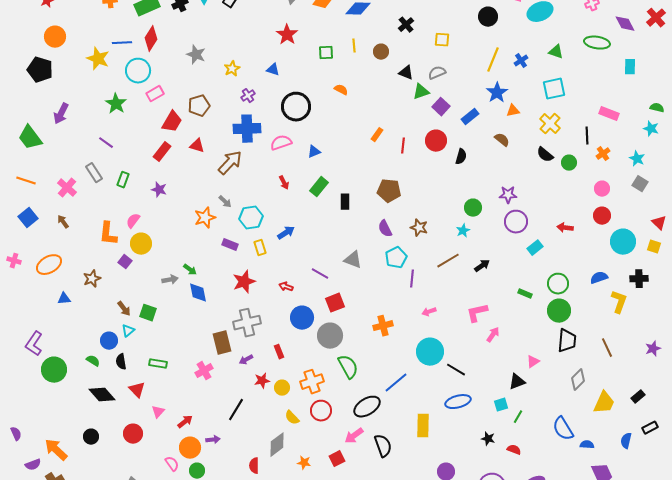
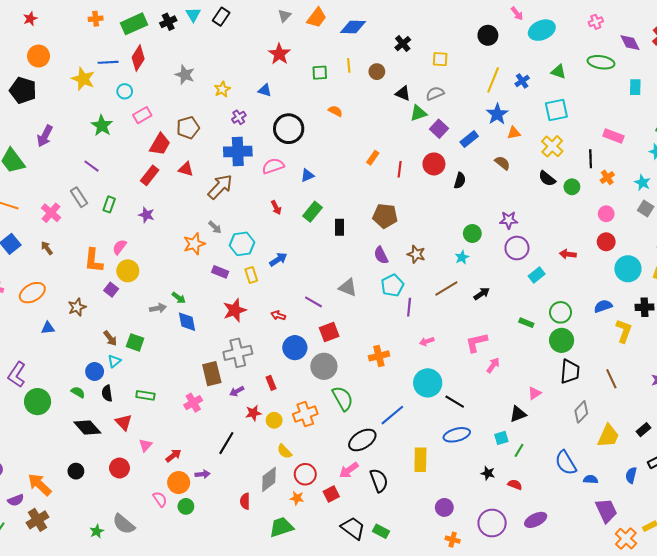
cyan circle: (138, 71) -> (125, 91), size x0.6
red circle: (321, 411) -> (305, 474), moved

